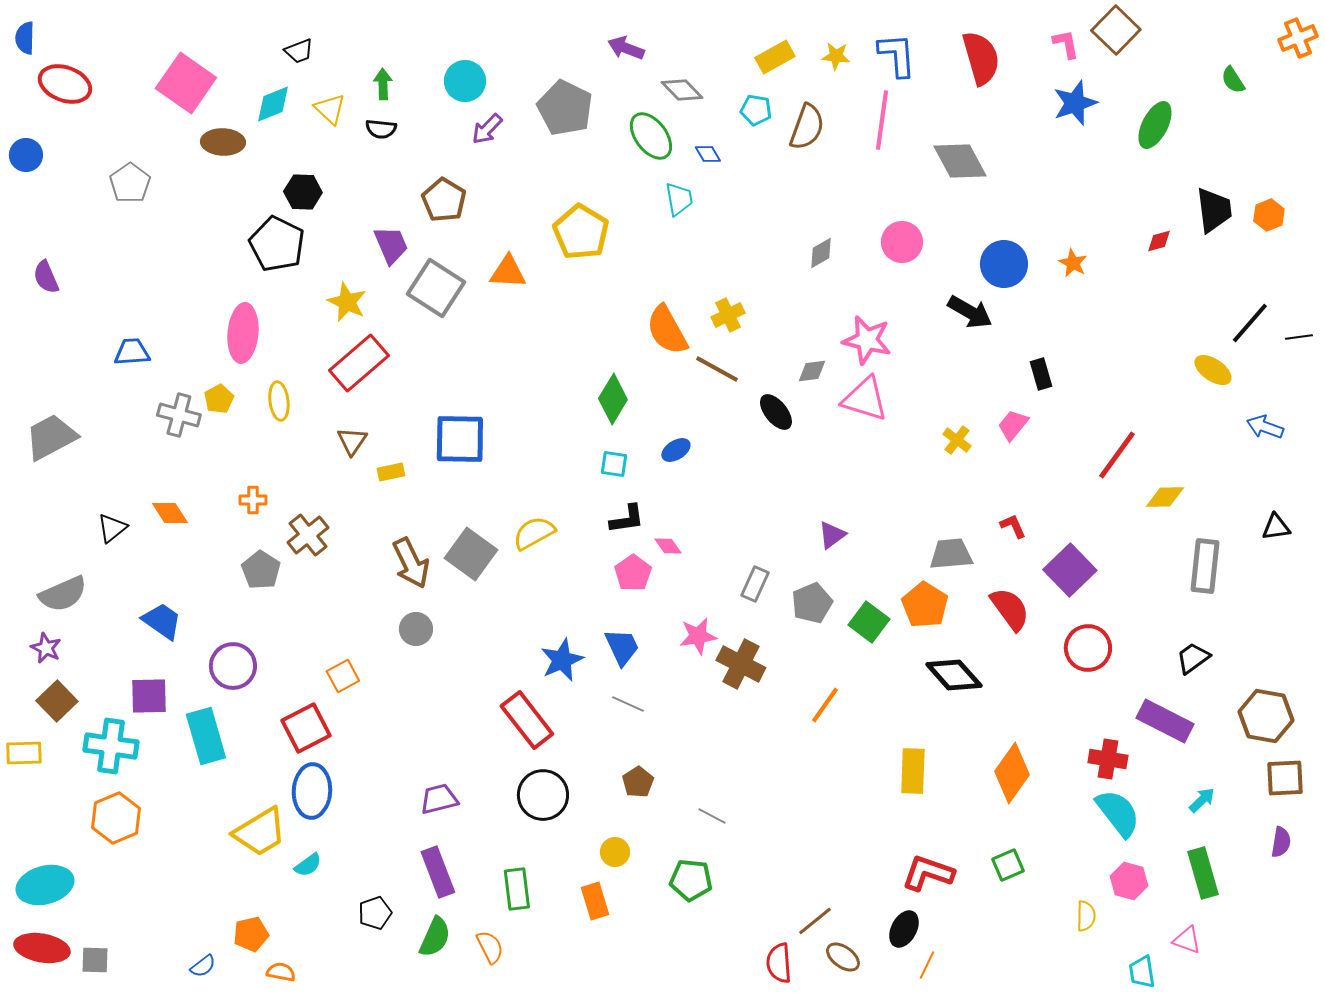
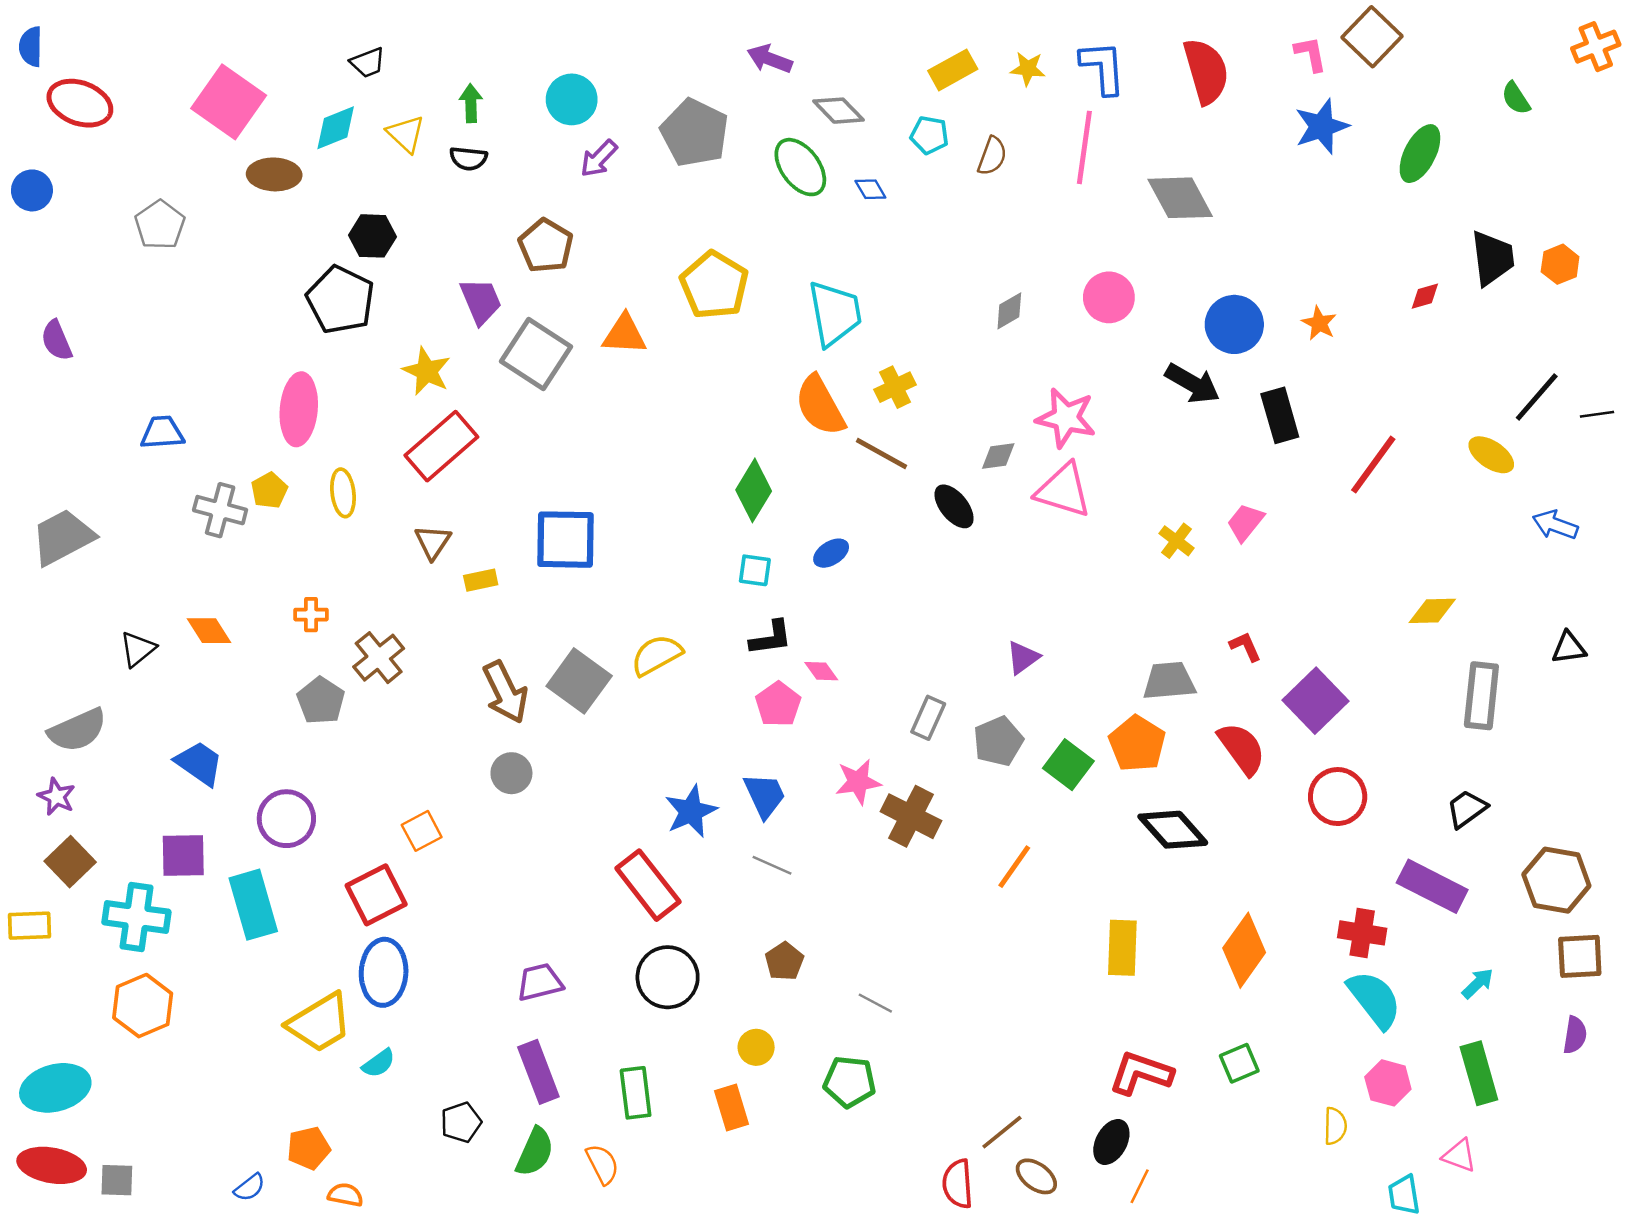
brown semicircle: (807, 127) -> (992, 156), size x0.7
cyan trapezoid: (679, 199) -> (835, 313), moved, size x1.6
black rectangle: (1041, 374) -> (1280, 415), moved, size x1.4
red line: (1117, 455) -> (1373, 465), moved

